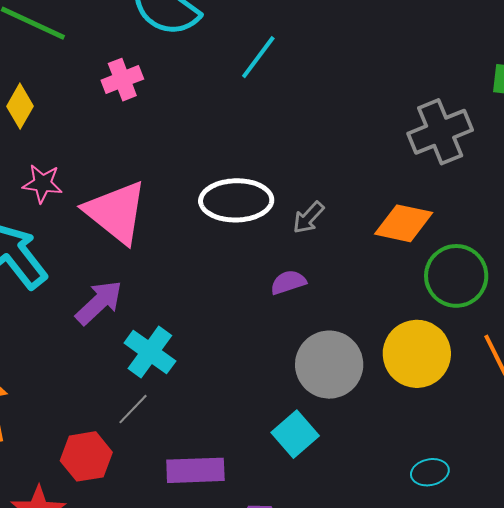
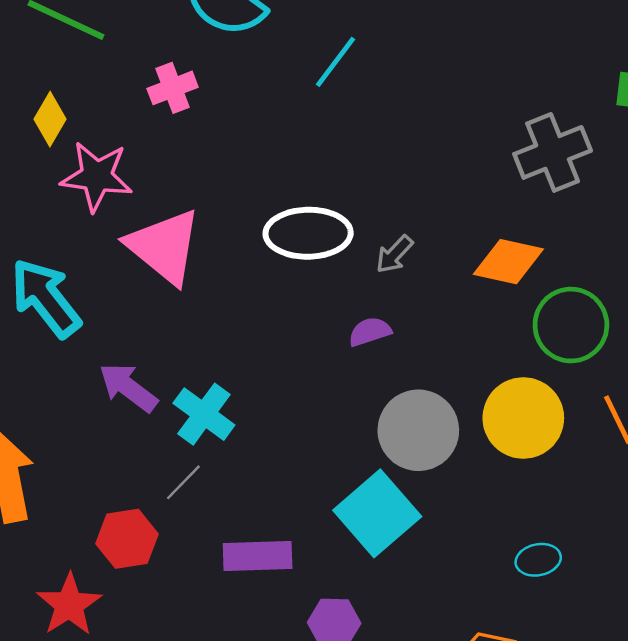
pink star: (42, 184) -> (97, 176), moved, size x1.5
purple arrow: (99, 303) -> (128, 387), moved, turned -100
cyan square: (295, 434) -> (377, 513), size x1.5

